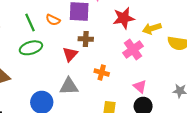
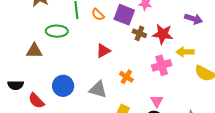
brown cross: (86, 39) -> (139, 33), moved
green ellipse: (31, 48) -> (57, 31), moved
gray triangle: (69, 86) -> (98, 89), moved

